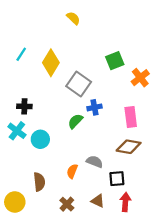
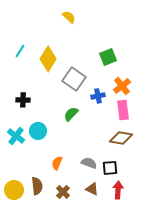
orange cross: (140, 78) -> (122, 86), moved
blue cross: (95, 107) -> (98, 96), moved
cyan cross: (17, 131) -> (16, 136), moved
gray semicircle: (95, 162) -> (89, 163), moved
orange semicircle: (72, 171) -> (57, 163), moved
brown semicircle: (39, 182) -> (37, 186), moved

